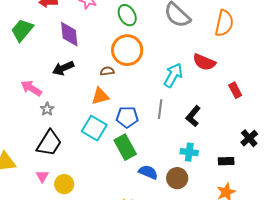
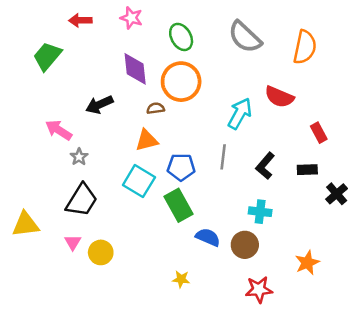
purple diamond: (69, 34) -> (135, 69), moved
black rectangle: (226, 161) -> (307, 170), moved

